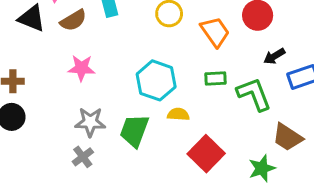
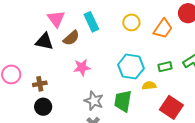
orange trapezoid: (215, 32) -> (163, 29), turned 80
green rectangle: (215, 78) -> (165, 67), moved
gray star: (90, 122) -> (94, 101), turned 30

